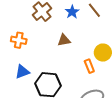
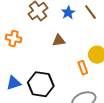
blue triangle: (22, 72) -> (14, 83), moved

